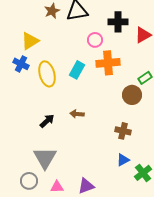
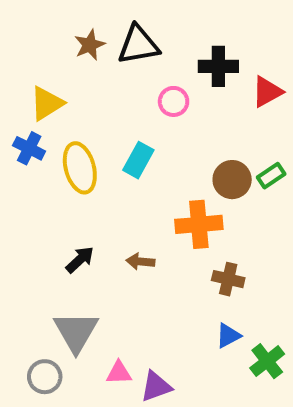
orange cross: (108, 63) -> (199, 224), moved
brown circle: (132, 95) -> (232, 180), moved
brown arrow: (77, 114) -> (140, 262), moved
pink triangle: (57, 187) -> (119, 373), moved

